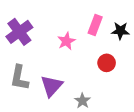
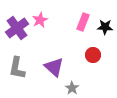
pink star: (66, 41) -> (40, 20), moved
purple triangle: (52, 86) -> (54, 67), moved, turned -30

